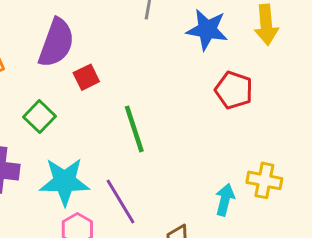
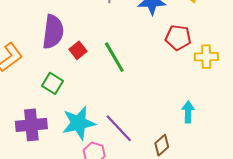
green line: (134, 129) -> (114, 57), moved
yellow cross: (264, 180) -> (206, 57), moved

